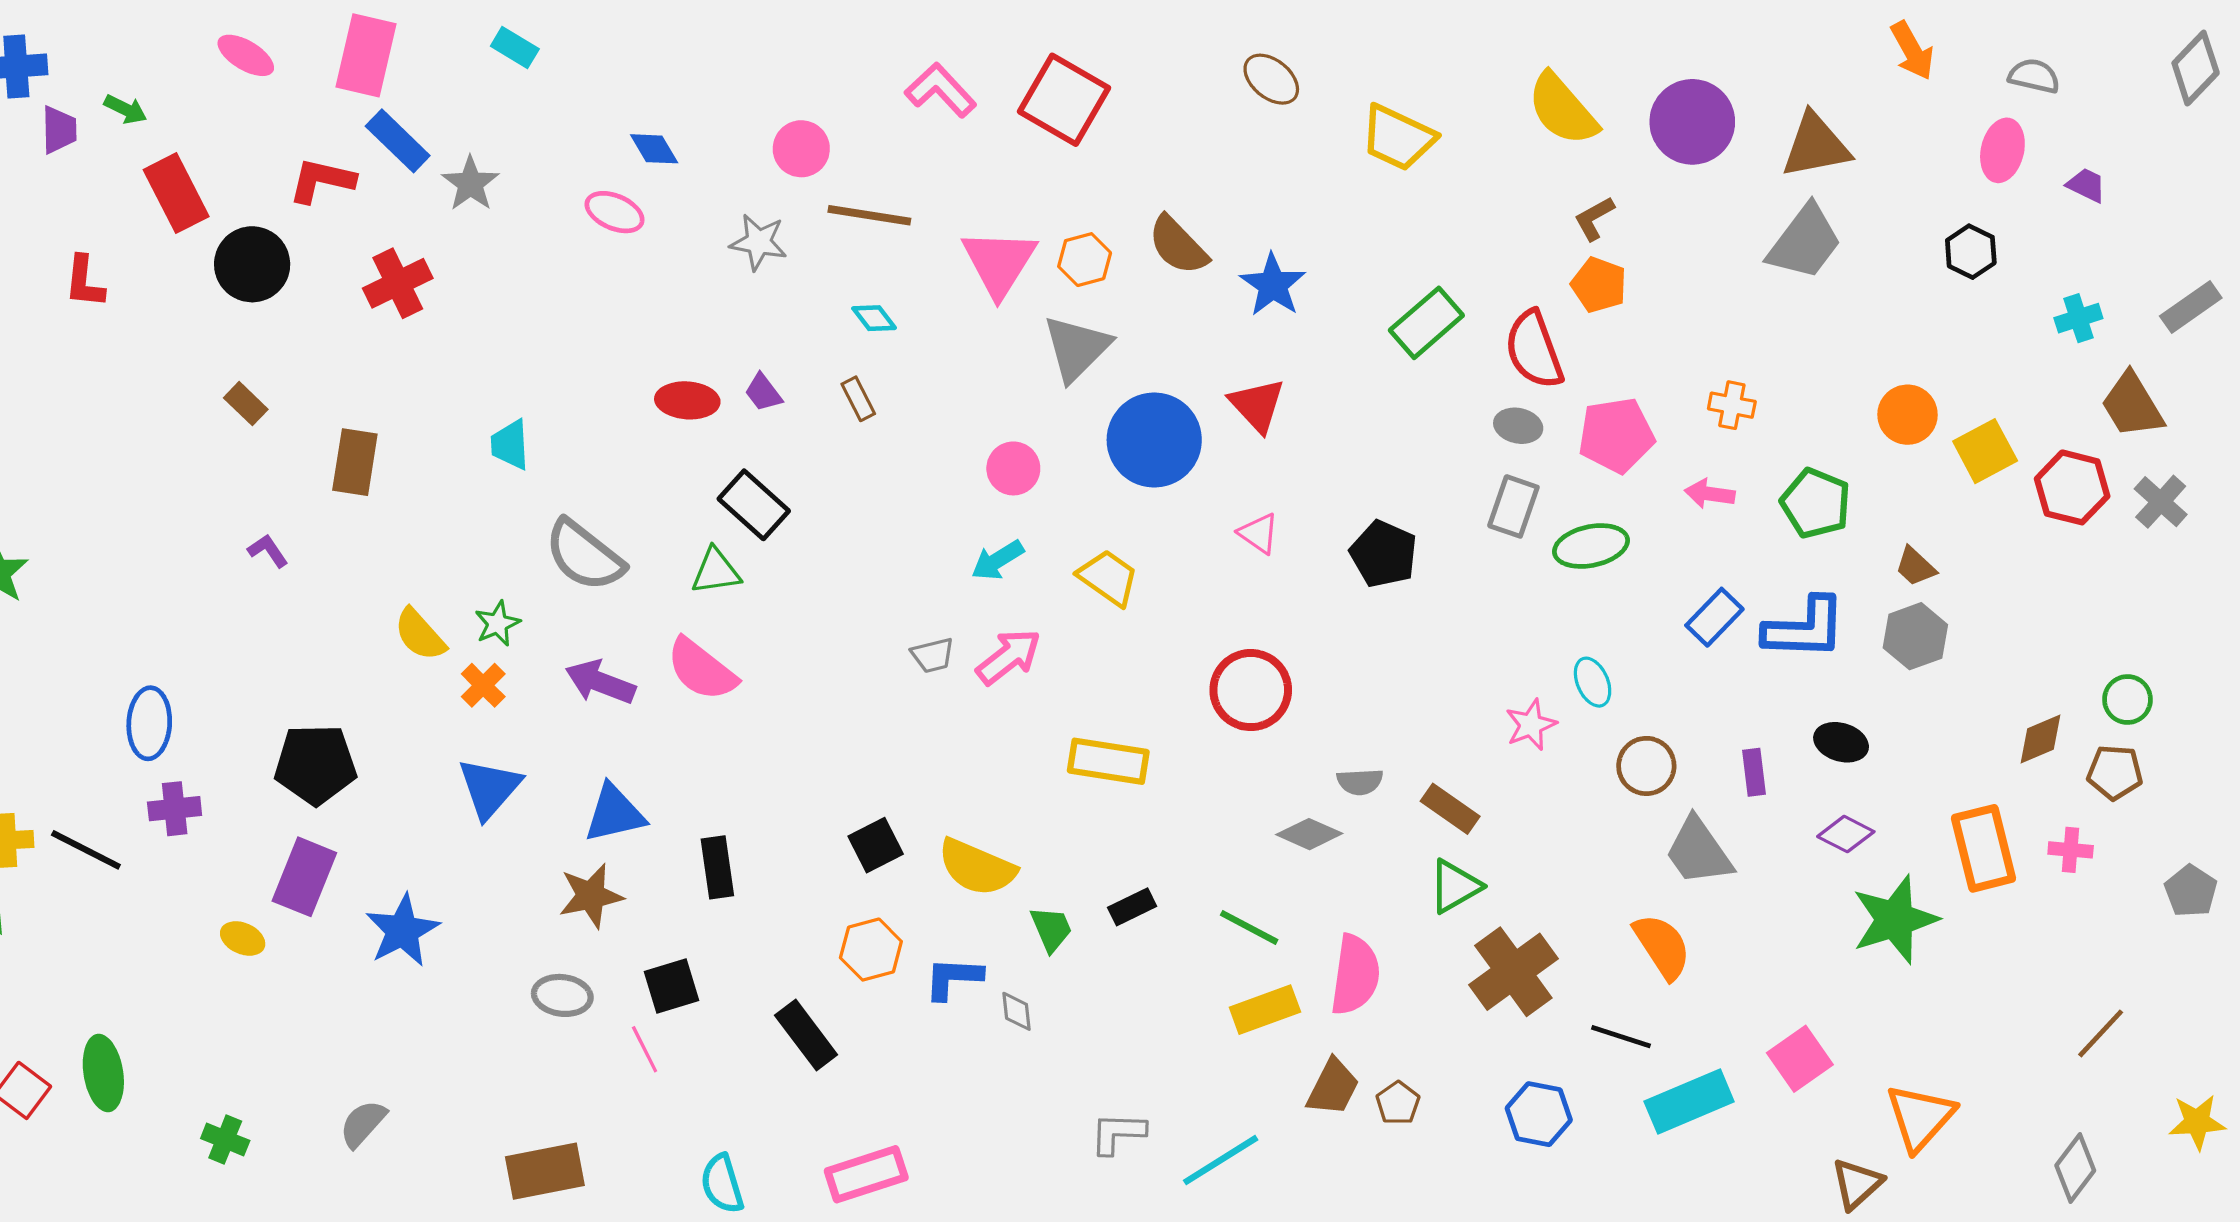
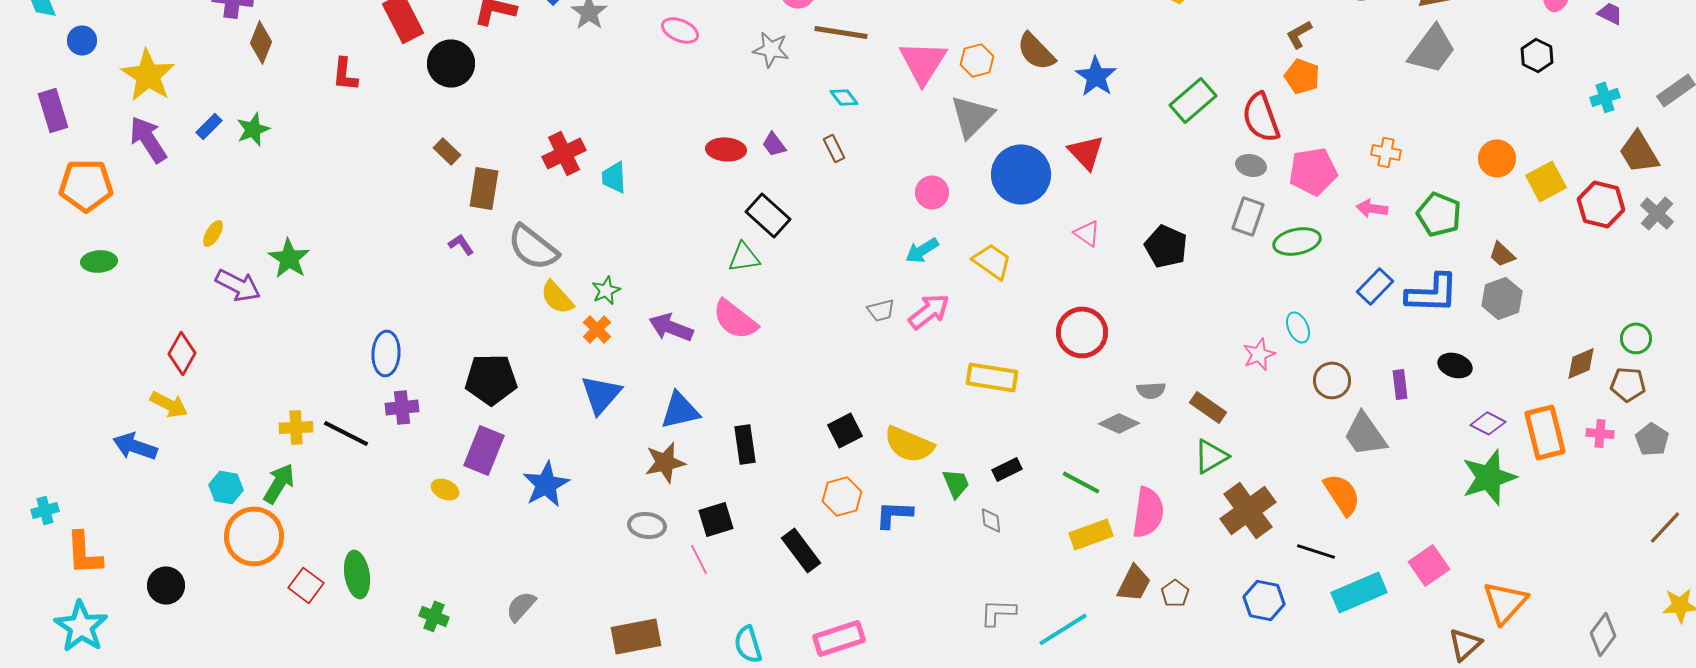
red cross: (398, 283) -> (564, 153), moved
brown rectangle: (355, 462) -> (484, 188), moved
gray semicircle: (584, 555) -> (533, 247), moved
purple diamond: (1846, 834) -> (1488, 423), moved
gray pentagon: (2191, 891) -> (1652, 439), moved
gray diamond: (1016, 1011) -> (991, 520), moved
brown line: (2101, 1033) -> (1665, 527), moved

